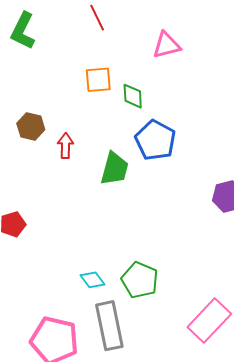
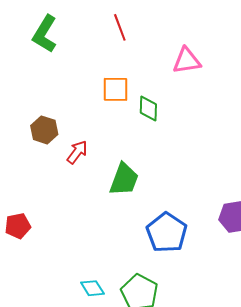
blue pentagon: (155, 140) -> (167, 233), moved
red arrow: (65, 146) -> (77, 152), turned 30

